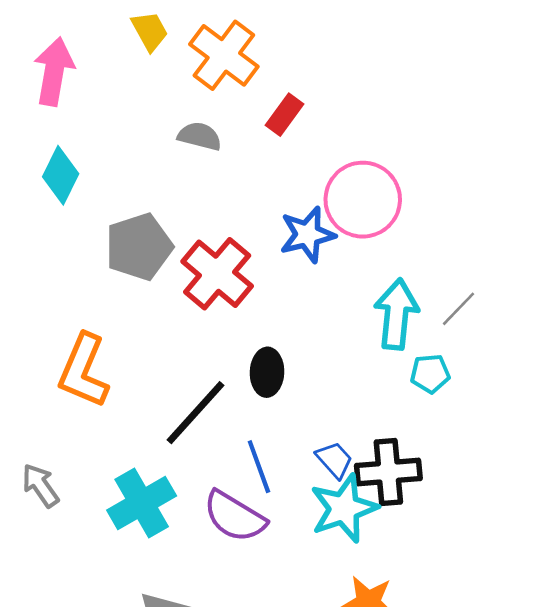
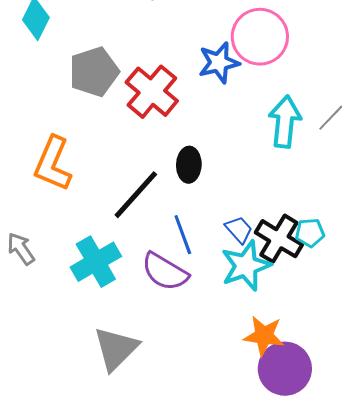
cyan pentagon: (430, 374) -> (310, 233), moved
black cross: (388, 472) -> (279, 239), turned 36

